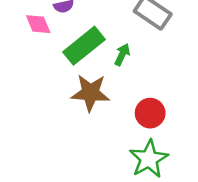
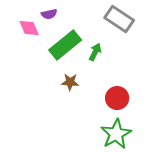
brown star: (90, 93) -> (70, 82), size x0.6

